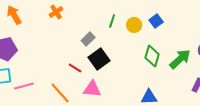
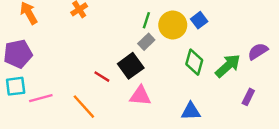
yellow circle: (134, 25) -> (173, 25), size x1.5
gray rectangle: (88, 39) -> (146, 42), moved
pink triangle: (92, 89) -> (140, 96), moved

